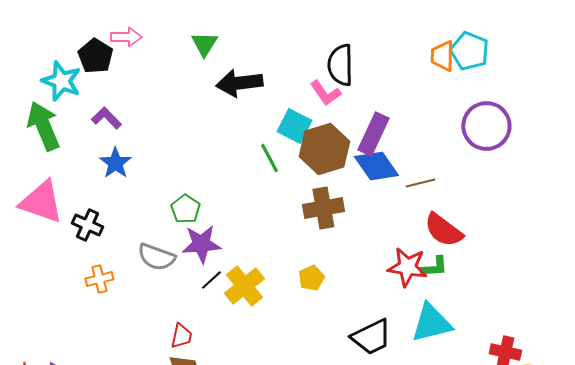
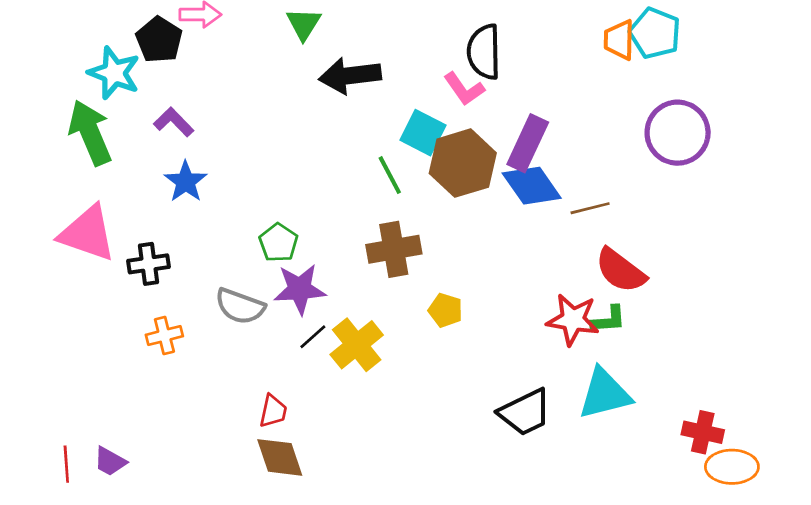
brown cross: (323, 208) -> (394, 249), moved
black cross: (87, 225) -> (149, 264), turned -32
yellow pentagon: (311, 278) -> (446, 310), moved, turned -30

